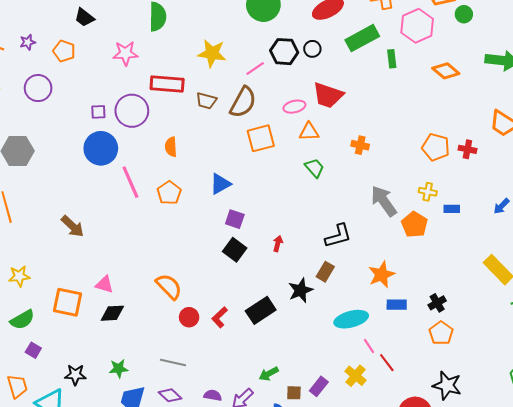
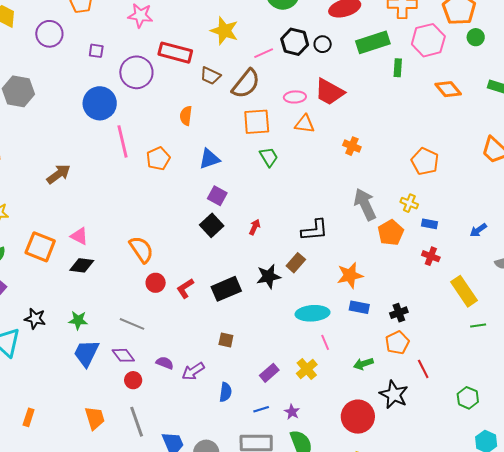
purple square: (98, 112) -> (96, 51), moved
orange semicircle: (171, 147) -> (186, 116), moved
red cross: (467, 149) -> (431, 256), moved
green trapezoid: (314, 168) -> (269, 157), moved
brown arrow: (73, 226) -> (58, 174), turned -90
red line: (387, 363) -> (423, 369), moved
green arrow: (269, 374) -> (363, 364), moved
brown square: (294, 393) -> (226, 340), moved

